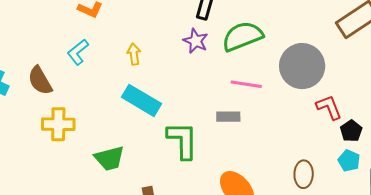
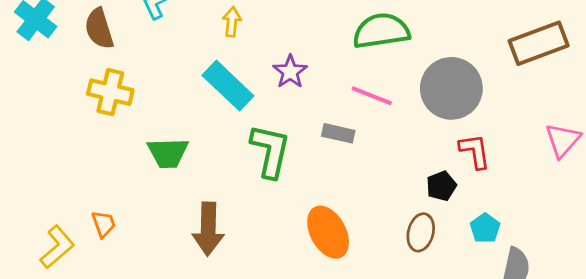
purple star: (196, 41) -> (290, 72), moved
black pentagon: (351, 131) -> (441, 186), moved

